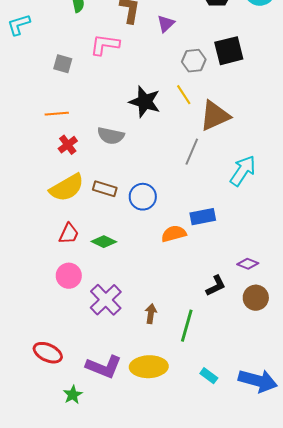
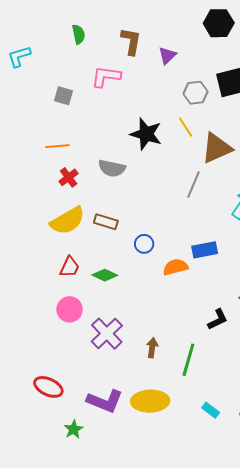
blue circle: (143, 197) -> (144, 244), moved, size x0.7

